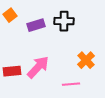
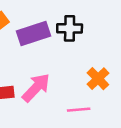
purple rectangle: (36, 25) -> (33, 34), size x1.4

